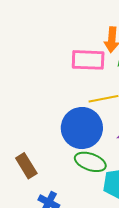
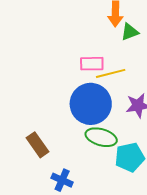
pink rectangle: (88, 60) -> (92, 64), moved, size x0.7

